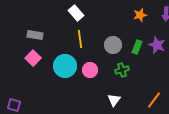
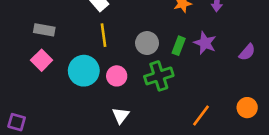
green cross: (122, 70) -> (159, 76), size x1.5
white triangle: (114, 100) -> (121, 115), moved

